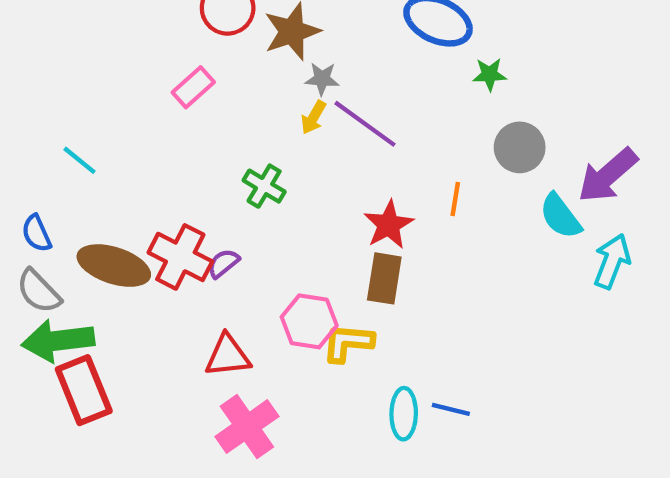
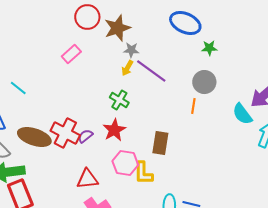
gray circle: (520, 147) -> (204, 82), moved
green cross: (264, 186) -> (119, 100), moved
red star: (389, 225) -> (114, 130), moved
yellow L-shape: (348, 343) -> (143, 173), turned -95

